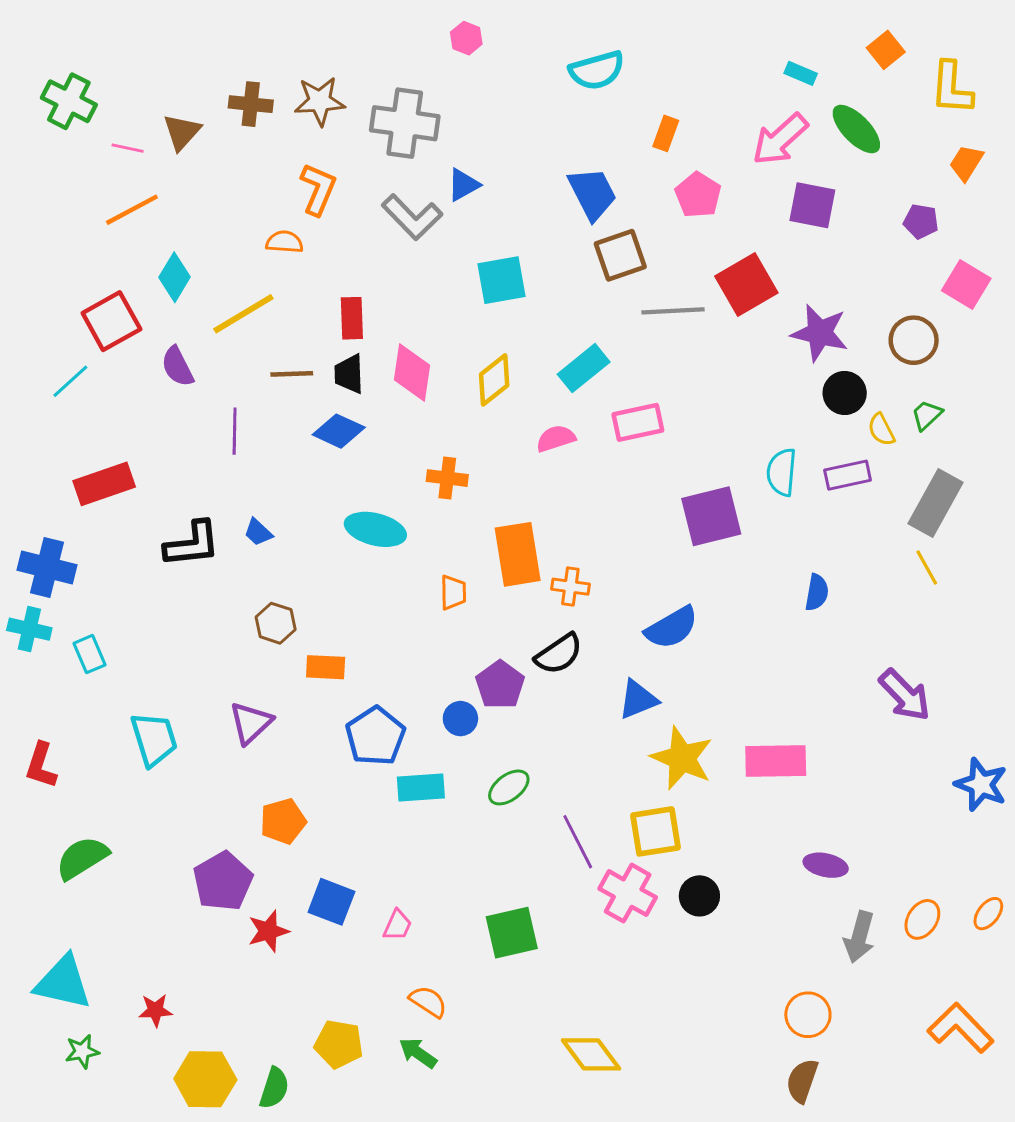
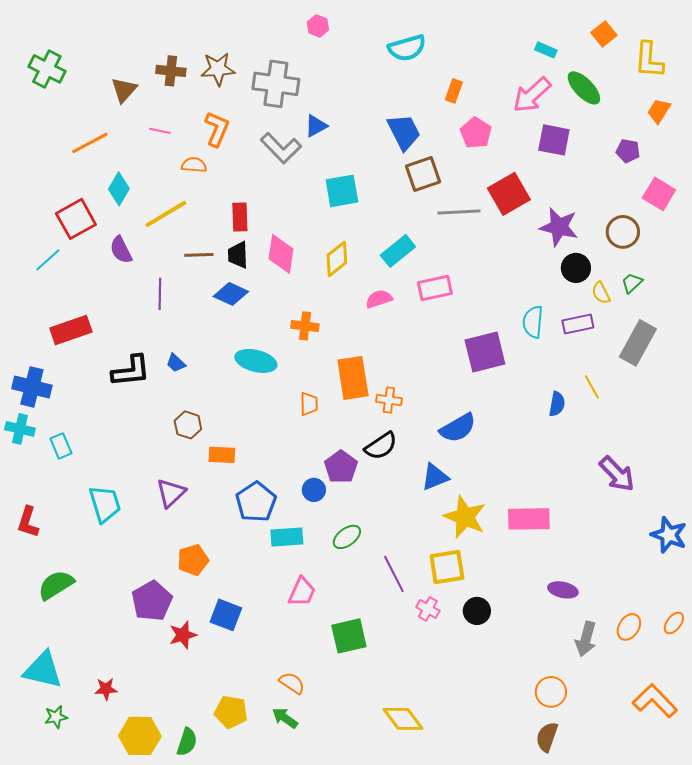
pink line: (128, 148) -> (160, 131), moved
yellow line: (927, 567) -> (592, 387), moved
pink cross: (628, 893) -> (428, 609), size x0.6
pink trapezoid: (397, 925) -> (302, 592), moved, size x1.4

